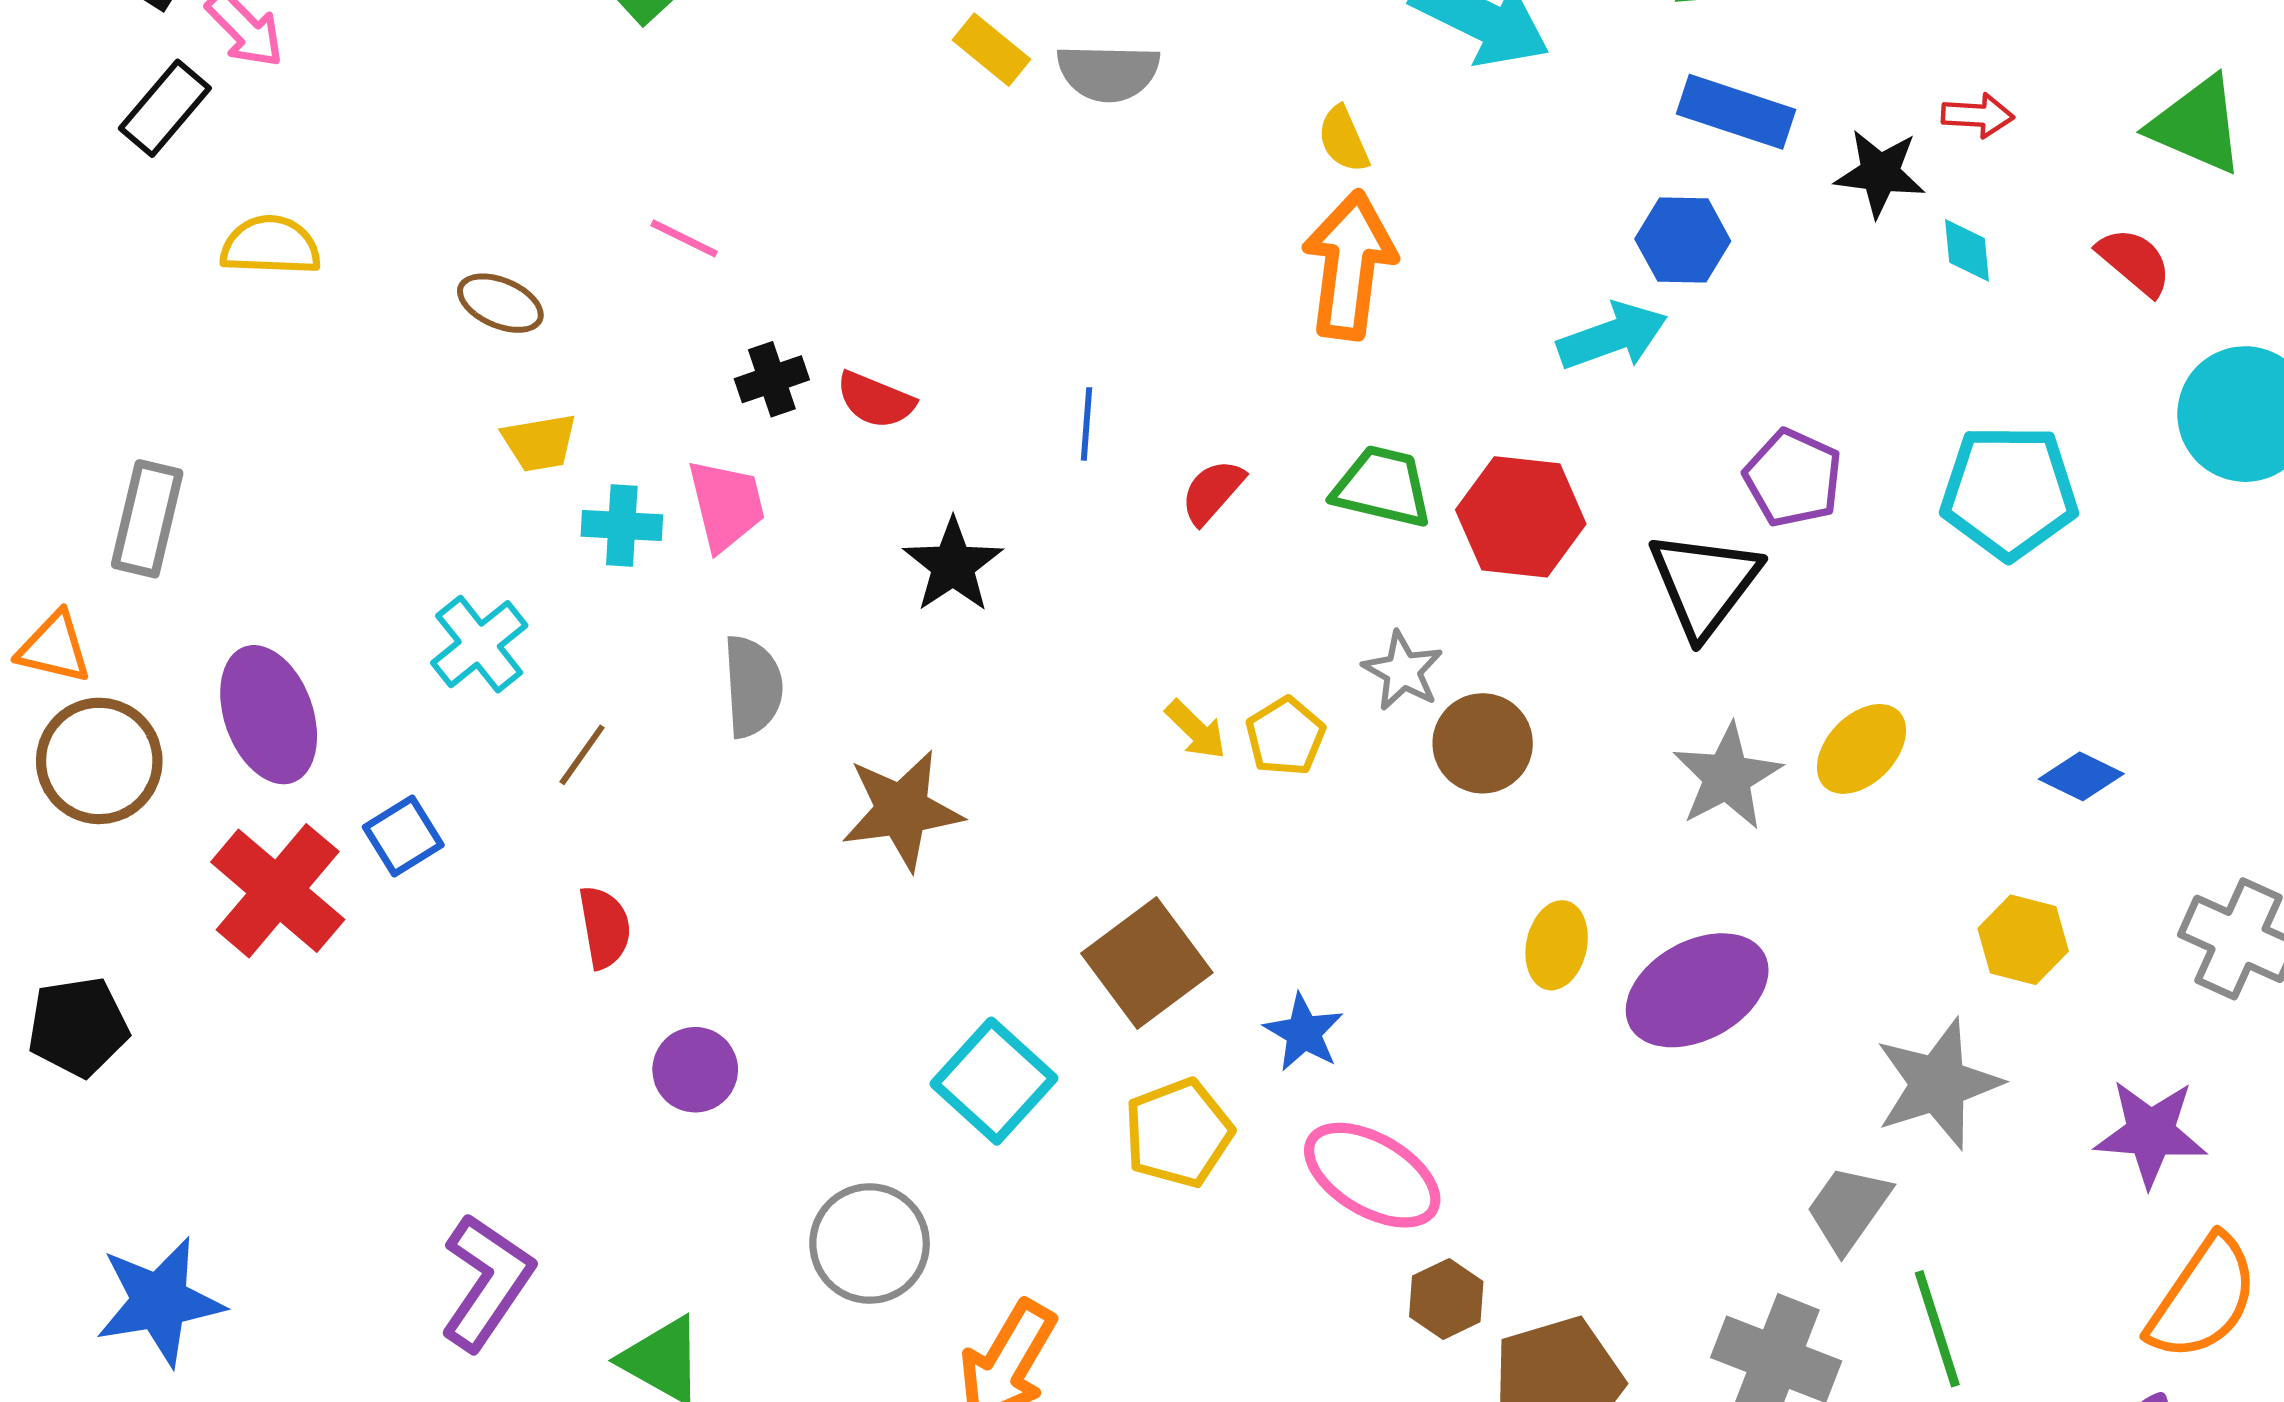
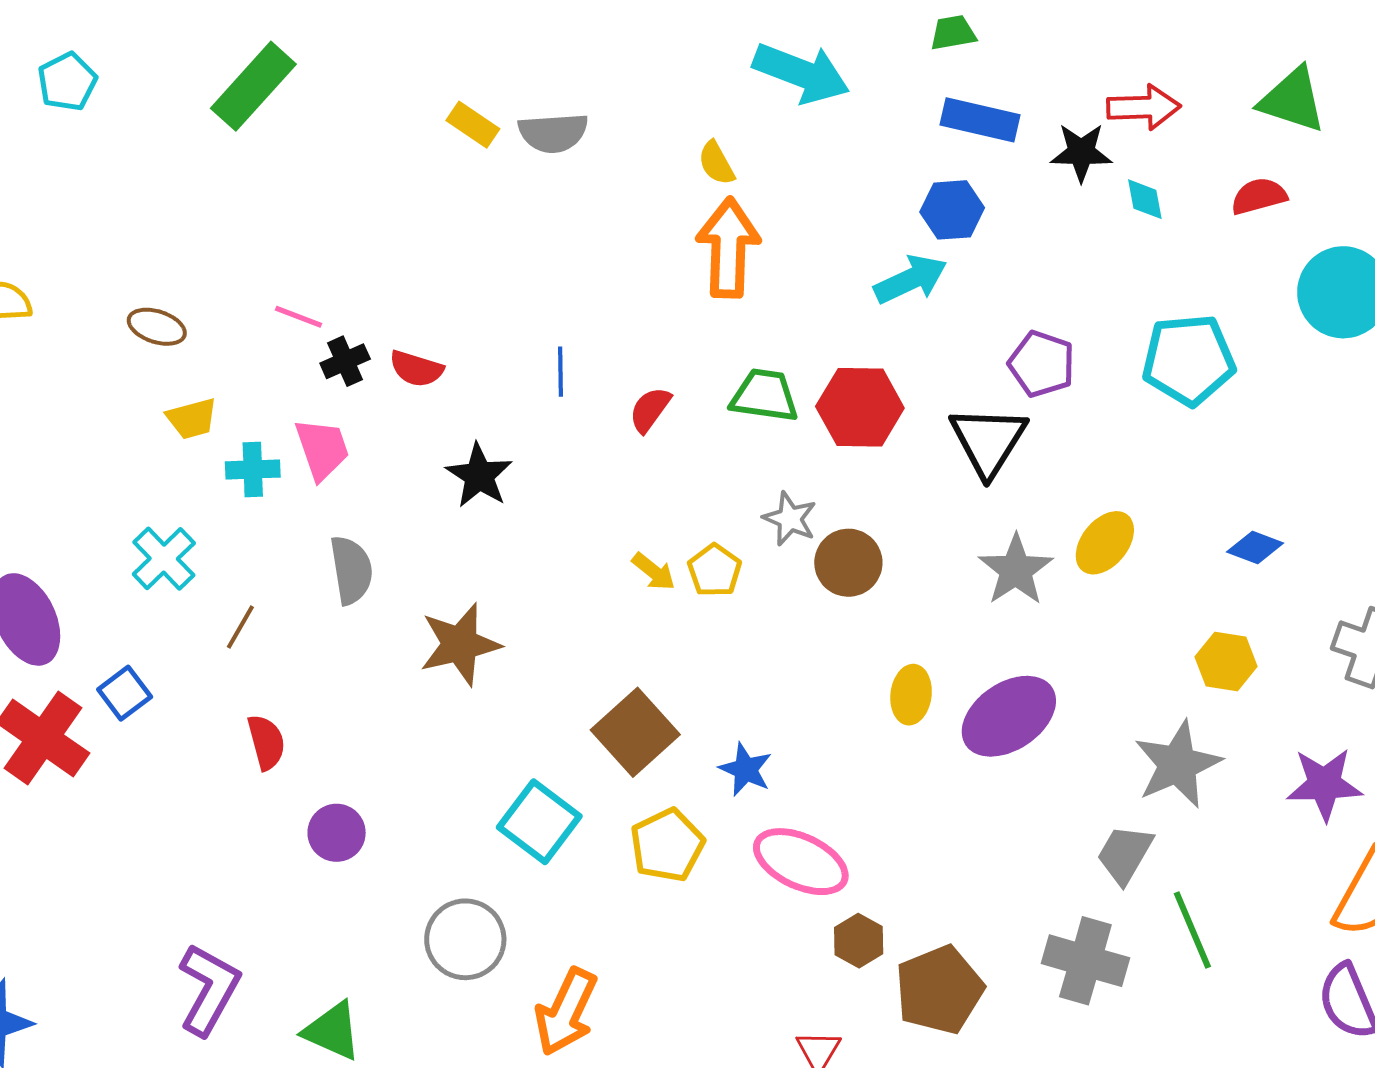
red arrow: (1978, 115) -> (1144, 107), size x1.5
pink line: (684, 238) -> (298, 317), moved
red semicircle: (2134, 262) -> (1259, 196), turned -50

